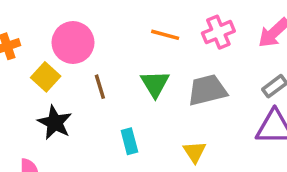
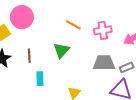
brown line: (100, 87) -> (29, 56), moved
gray trapezoid: (207, 90) -> (104, 63), moved

